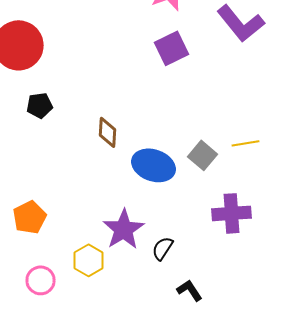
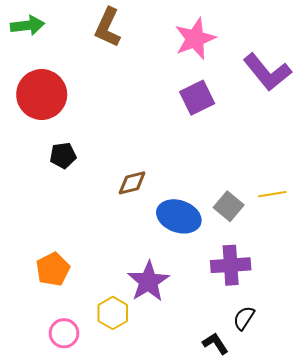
brown diamond: (108, 132) -> (132, 183), turned 72
purple cross: (232, 213) -> (231, 265), moved
black semicircle: (163, 248) -> (244, 318), moved

